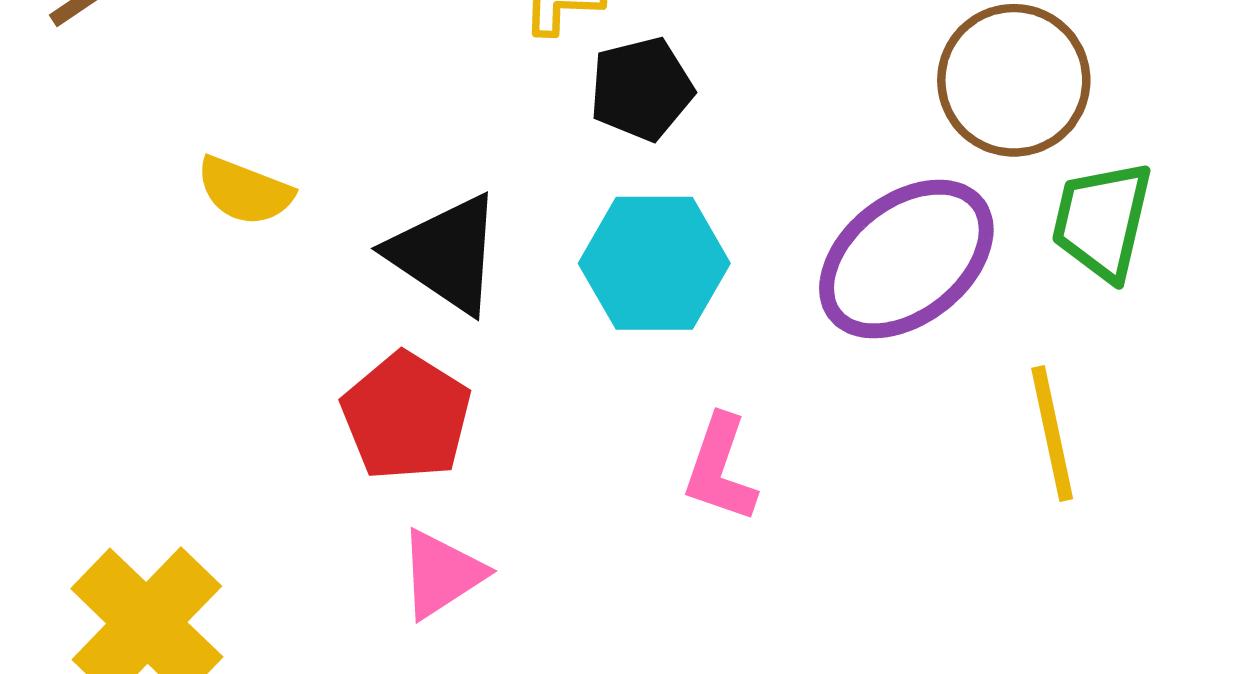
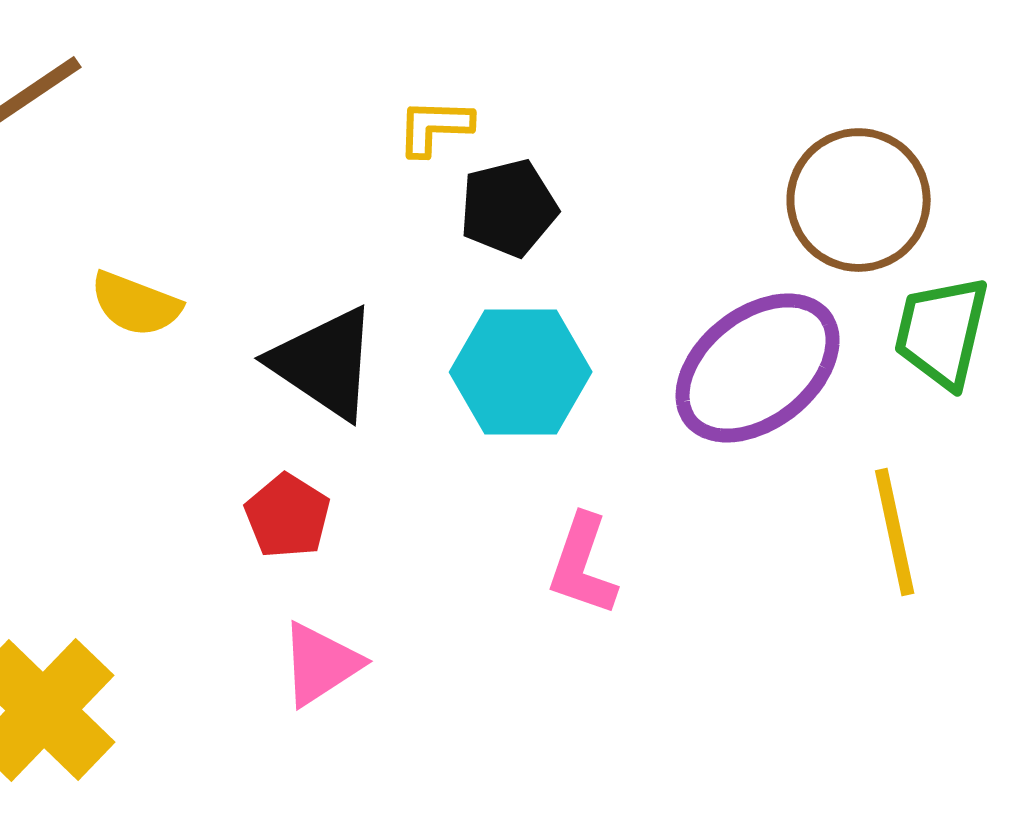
red pentagon: (406, 416) -> (288, 516), size x0.7

